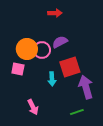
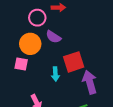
purple semicircle: (60, 42) -> (53, 37), moved, turned -119
pink circle: (42, 50) -> (37, 18), moved

